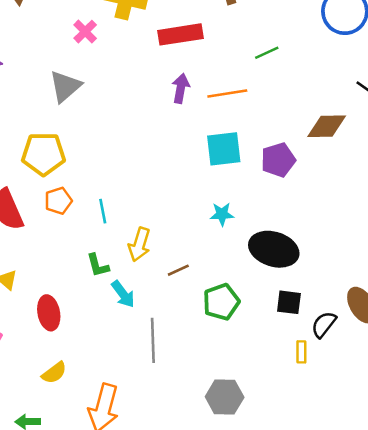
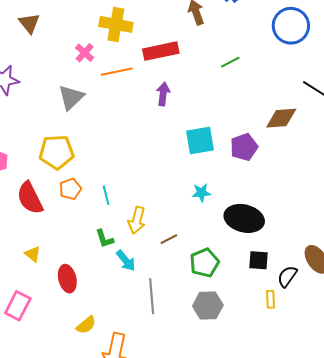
orange line: (227, 94) -> (117, 72), moved
yellow semicircle: (54, 373) -> (86, 325), moved
gray hexagon: (225, 397) -> (208, 306), moved

